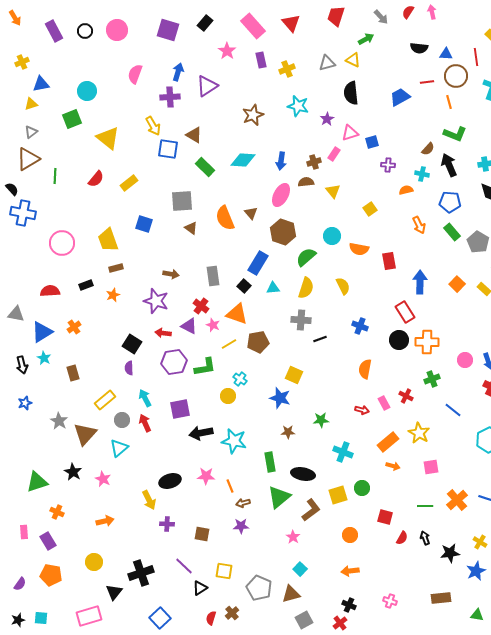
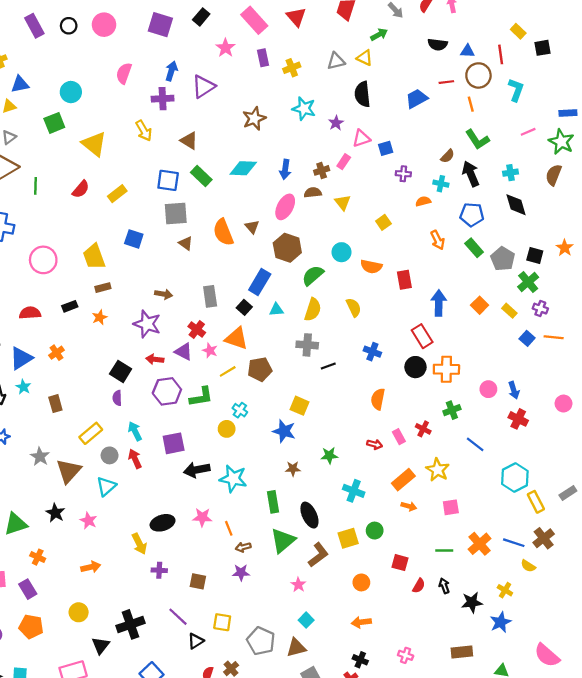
green L-shape: (455, 134) -> (477, 140), turned 35
blue square: (168, 149) -> (168, 180), moved
black ellipse: (303, 474) -> (309, 515), turned 55

